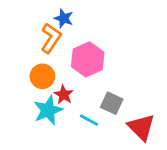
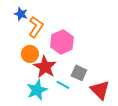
blue star: (64, 18) -> (21, 14), moved
red star: (64, 95) -> (45, 67), size x1.6
cyan star: (48, 110) -> (37, 90), moved

